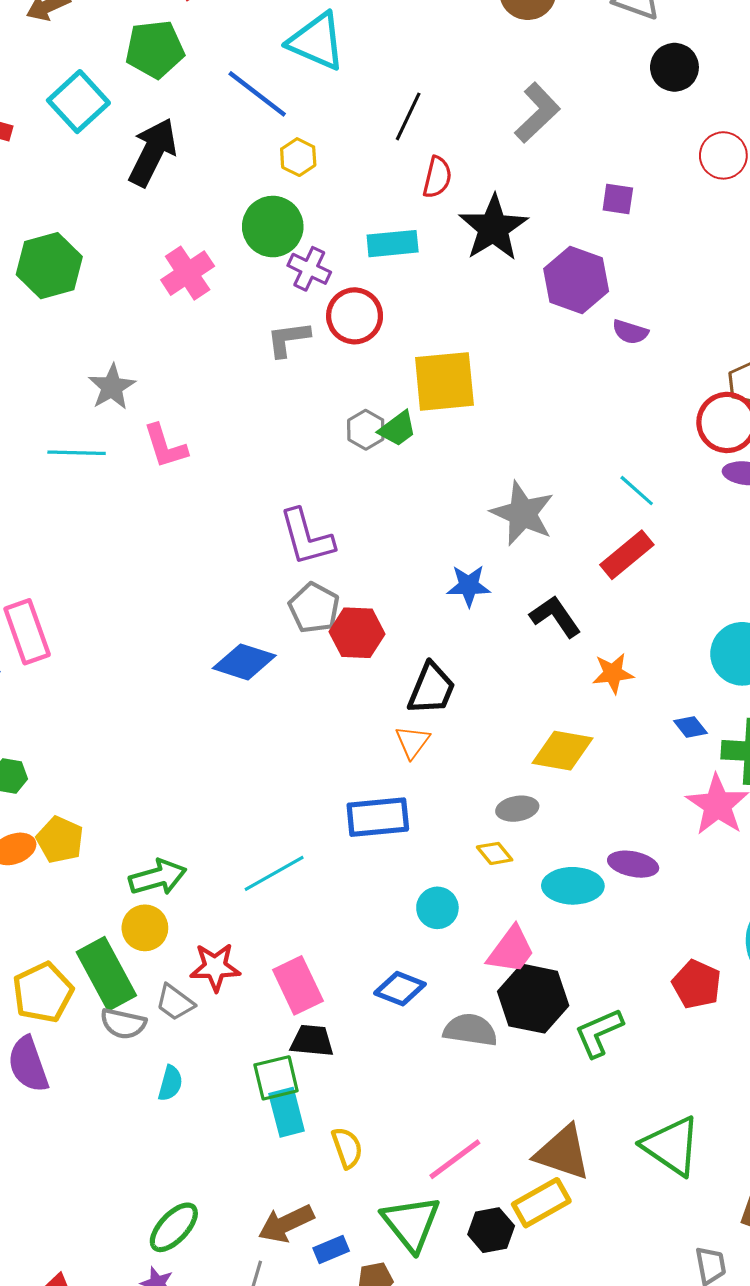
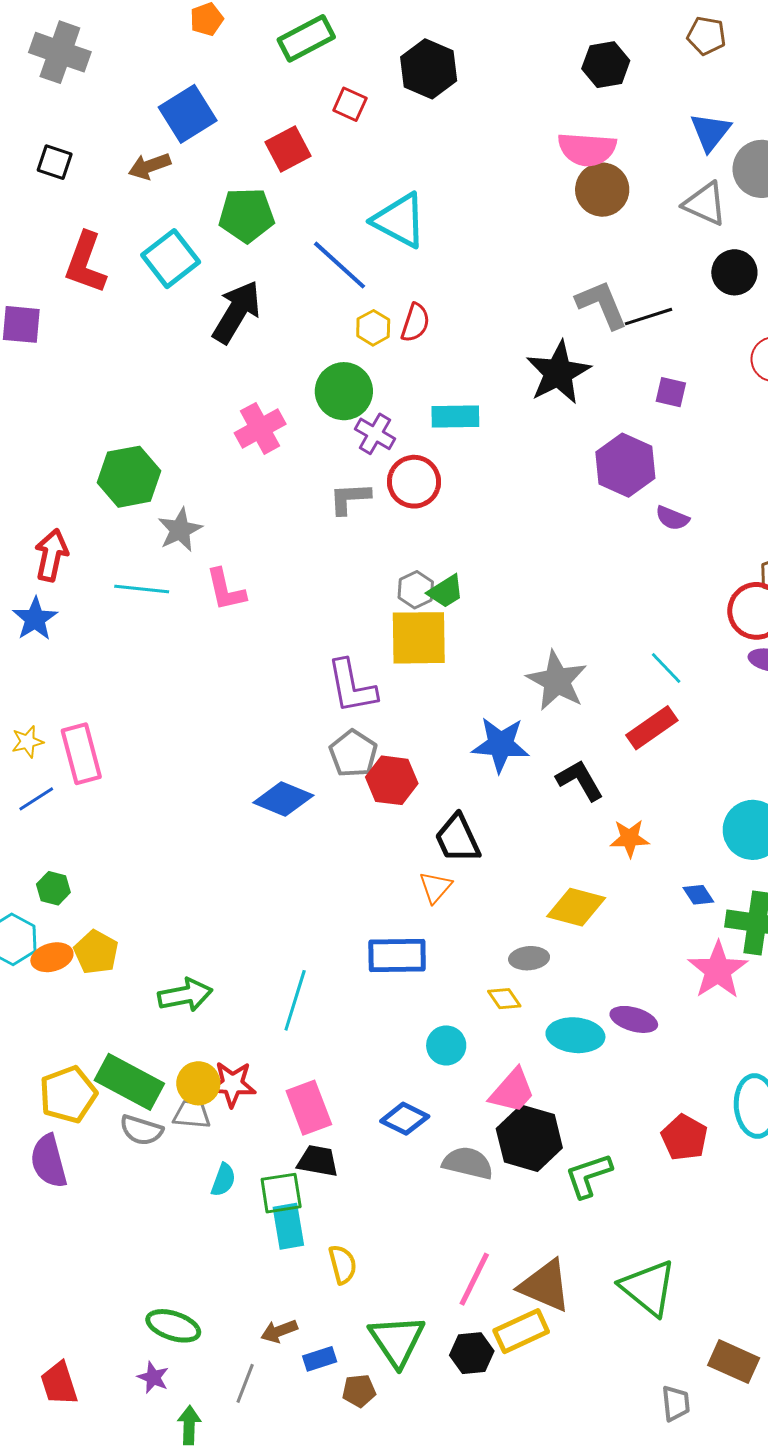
gray L-shape: (537, 113) -> (602, 305), turned -74
black line: (408, 116) -> (649, 317), moved, turned 42
red semicircle: (437, 177) -> (415, 323), moved
black star: (493, 228) -> (558, 373), moved
green hexagon: (49, 266) -> (129, 477), moved
yellow square: (444, 381) -> (419, 638), moved
blue star: (469, 586) -> (501, 745), size x1.4
black trapezoid: (431, 689) -> (458, 839), turned 128
cyan line: (274, 873) -> (295, 1000), turned -48
yellow circle: (145, 928) -> (198, 1083), moved
green rectangle: (106, 974) -> (129, 1082), turned -38
gray trapezoid: (175, 1002) -> (192, 1114), turned 144
cyan semicircle: (170, 1083) -> (223, 1180), moved
pink line: (455, 1159) -> (474, 1279), moved, turned -32
brown arrow: (286, 1224) -> (279, 1331), size x0.7
green ellipse: (174, 1227) -> (173, 1326), turned 60

